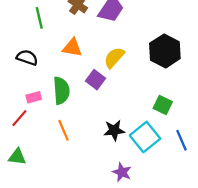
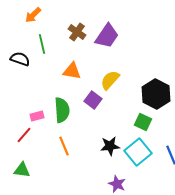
black hexagon: (165, 51) -> (156, 94), moved
black semicircle: (27, 58) -> (20, 59), moved
green square: (163, 105) -> (143, 122), moved

